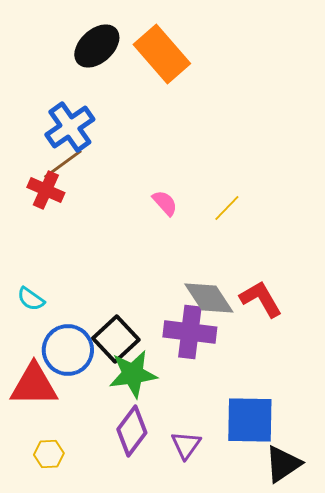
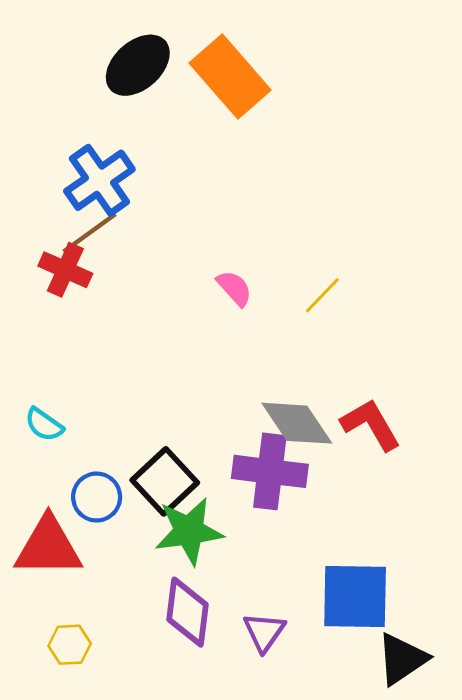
blue circle: (68, 350) -> (97, 497), size x0.7
purple diamond: (132, 431) -> (187, 612), turned -30

